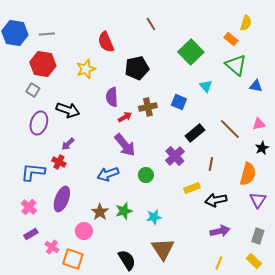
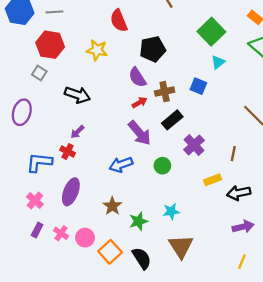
yellow star: (86, 69) -> (97, 50), turned 30
cyan triangle: (206, 86) -> (218, 62), moved, turned 32
purple semicircle: (112, 97) -> (137, 77), moved, turned -30
purple ellipse: (39, 123) -> (22, 112), moved
black rectangle: (195, 133) -> (172, 120), moved
green star: (124, 211) -> (138, 221), moved
pink circle: (84, 231) -> (85, 238), moved
purple rectangle: (31, 234) -> (37, 230), turned -32
pink cross: (52, 247) -> (61, 233), moved
orange square: (73, 259) -> (110, 252), moved, turned 30

